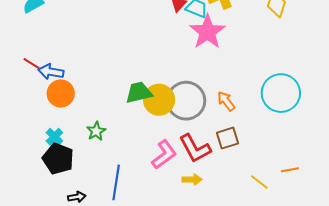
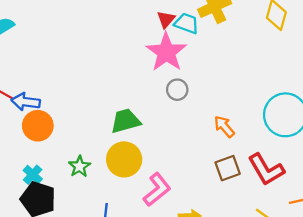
pink star: (207, 32) -> (166, 52), moved
yellow circle: (159, 100) -> (124, 159), moved
gray circle: (186, 101) -> (177, 90), moved, size x0.5
red L-shape: (195, 148) -> (266, 169), moved

